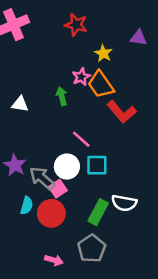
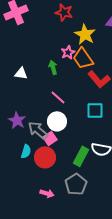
yellow star: (103, 53) -> (85, 34), size x1.5
pink line: (81, 139) -> (58, 97), moved
cyan square: (97, 165) -> (95, 110), moved

